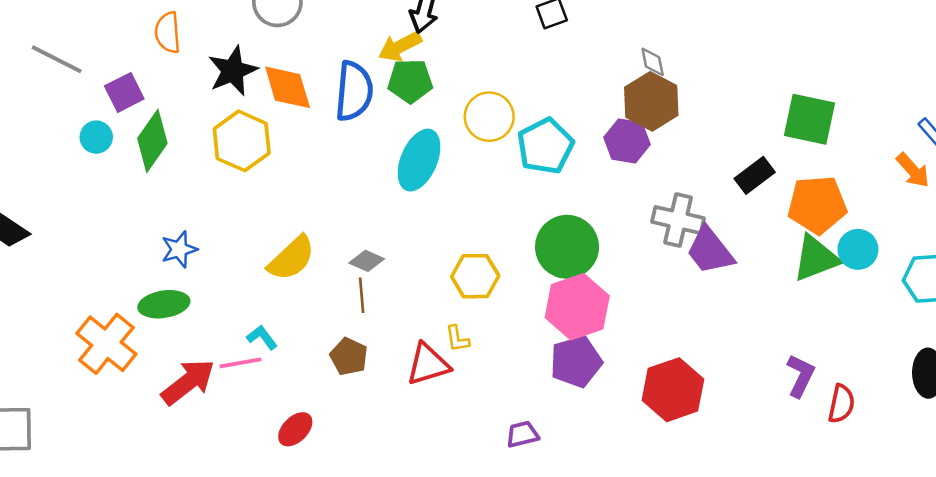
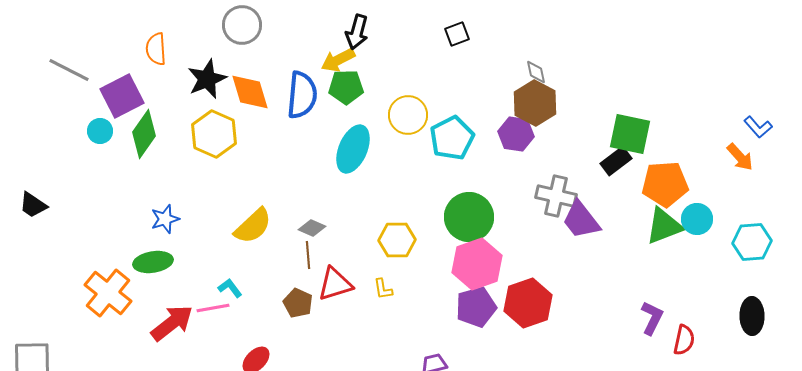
purple square: (124, 92) -> (122, 96), size x1.4
green square: (809, 119) -> (630, 134), moved
red triangle: (428, 364) -> (335, 284), moved
red hexagon: (673, 390) -> (528, 303), moved

